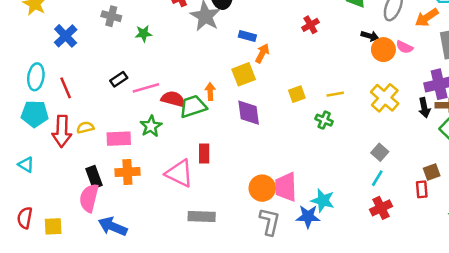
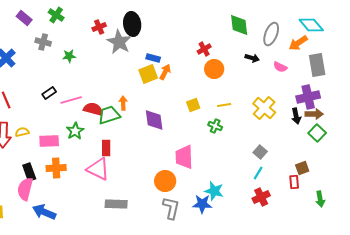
orange circle: (383, 50) -> (214, 69), moved
yellow square: (244, 74) -> (148, 74), moved
red rectangle: (204, 153) -> (106, 148), moved
pink trapezoid: (286, 187) -> (184, 157), moved

